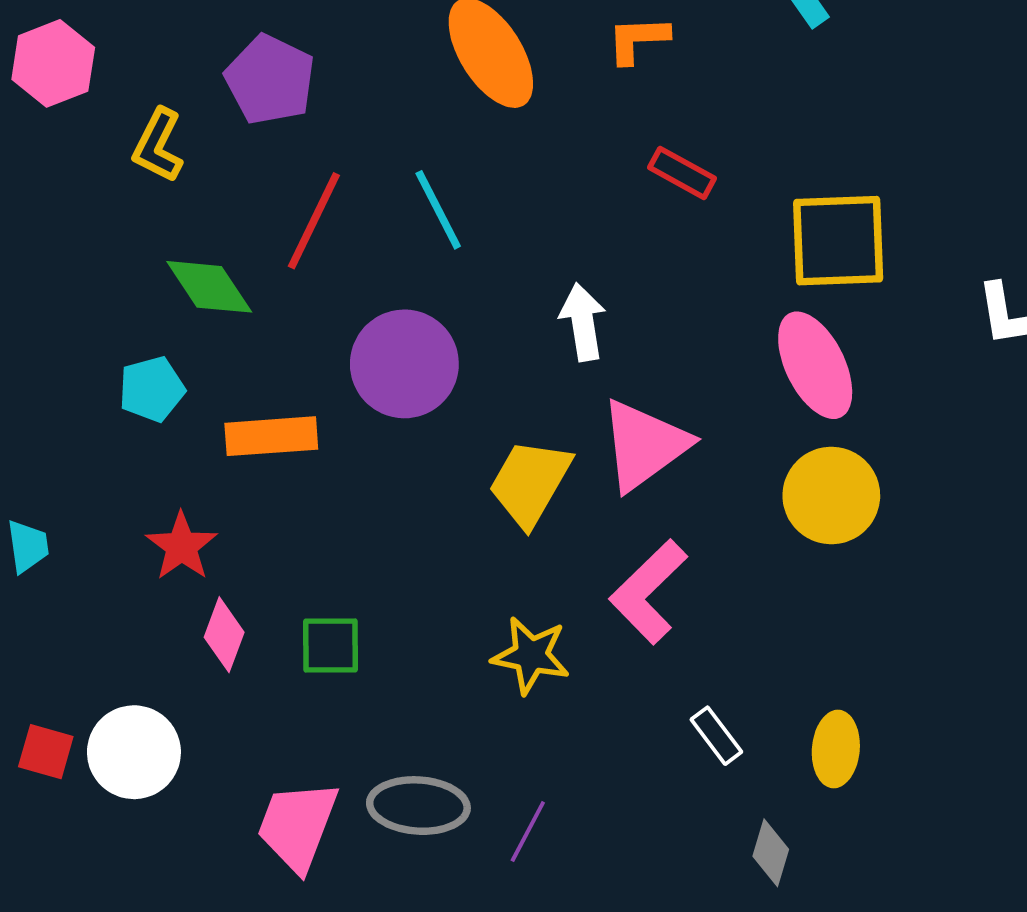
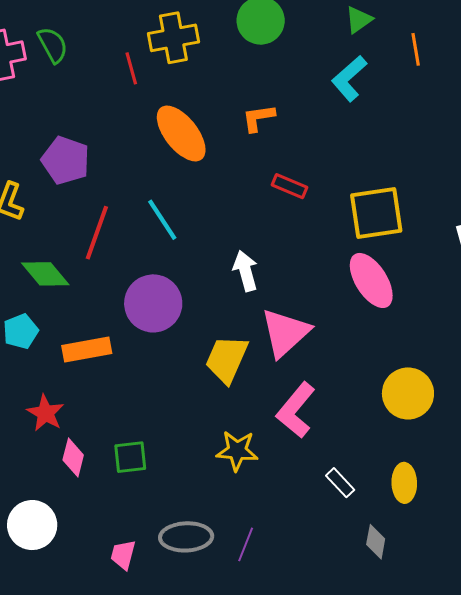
yellow circle: (831, 496) -> (408, 393), moved
pink trapezoid: (297, 826) -> (123, 555), size x0.6

